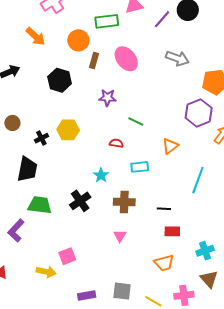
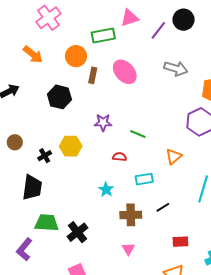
purple star: (107, 98) -> (103, 123), moved
black cross: (80, 201) -> (78, 232), moved
black line: (164, 209) -> (163, 207), moved, turned -32

